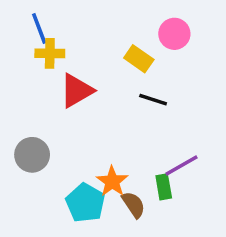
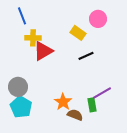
yellow cross: (50, 53) -> (33, 38), moved
black line: (153, 100) -> (86, 56), turned -42
cyan pentagon: (85, 203) -> (21, 107), moved
brown semicircle: (133, 205) -> (75, 115), turned -35

